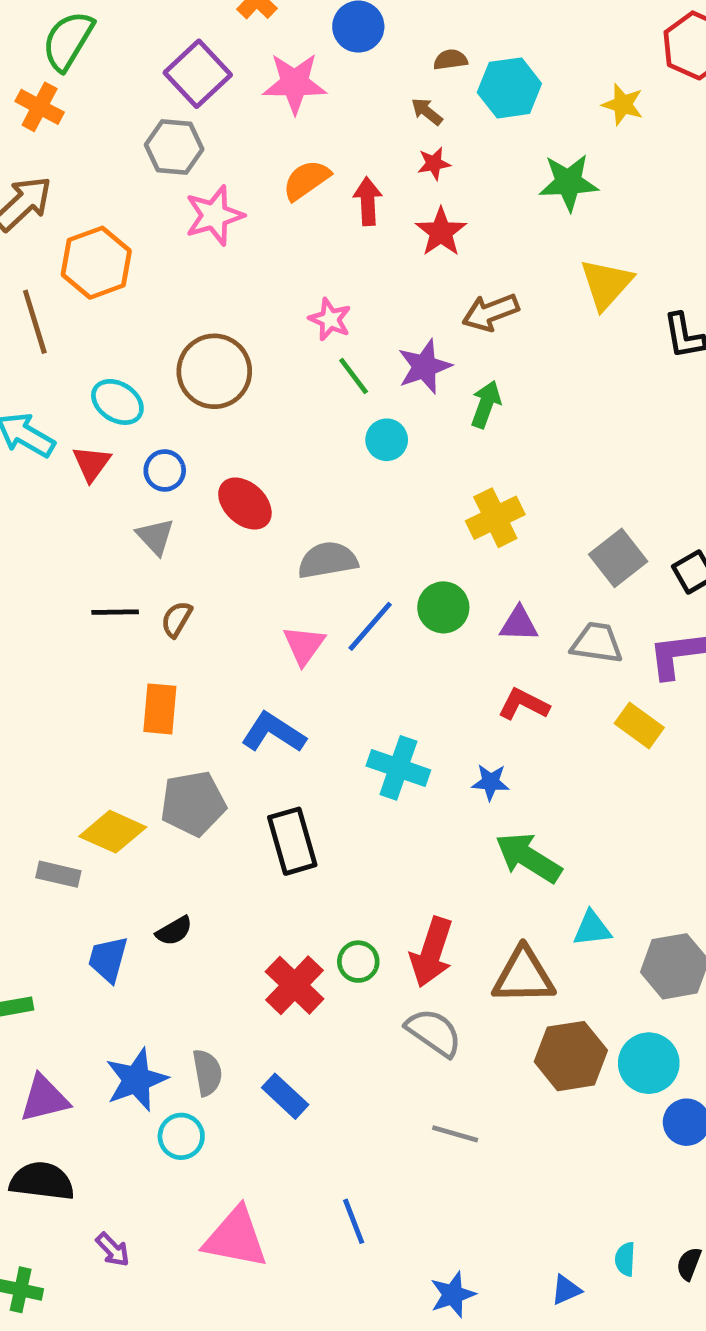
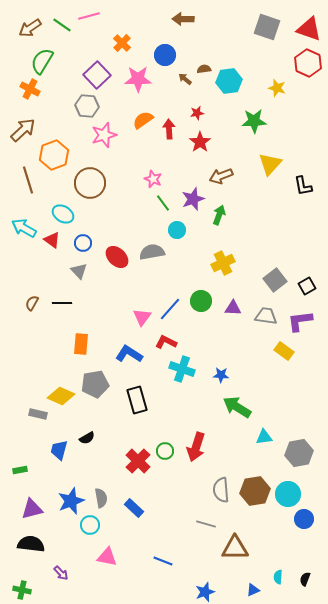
brown arrow: (427, 112) -> (185, 79), moved
brown circle: (214, 371) -> (90, 183), moved
red triangle: (91, 463) -> (52, 240), turned -30
gray semicircle: (328, 560) -> (152, 252), moved
brown semicircle: (177, 619) -> (32, 303), moved
red L-shape: (524, 704) -> (166, 342), moved
brown triangle: (524, 976) -> (235, 548), moved
gray semicircle: (434, 1032) -> (221, 490), moved, turned -130
blue line: (354, 1221) -> (163, 561), turned -48
pink triangle: (236, 1238) -> (107, 557), moved, size x0.7

